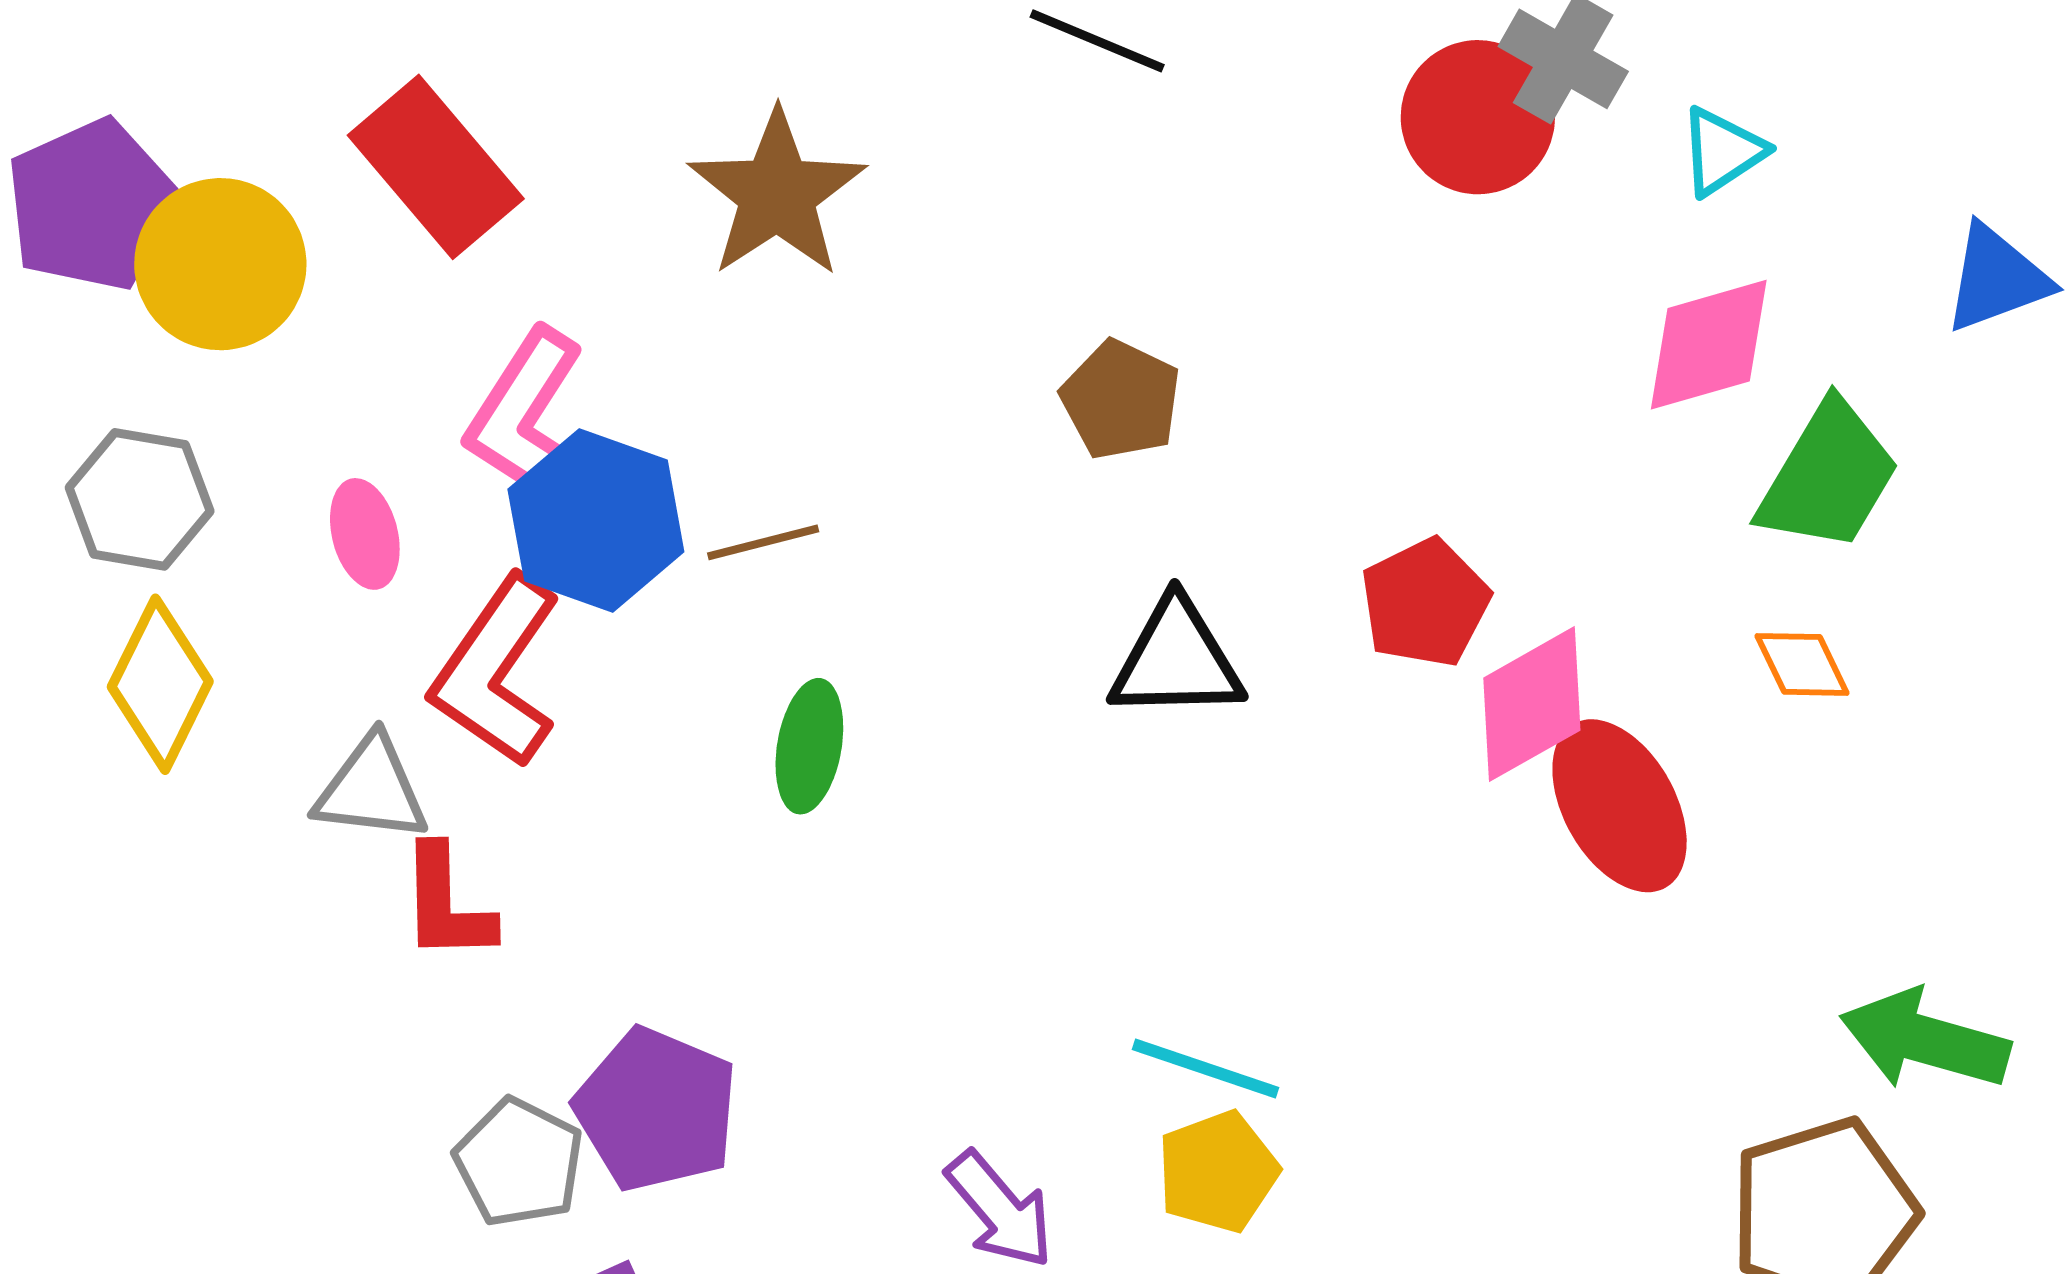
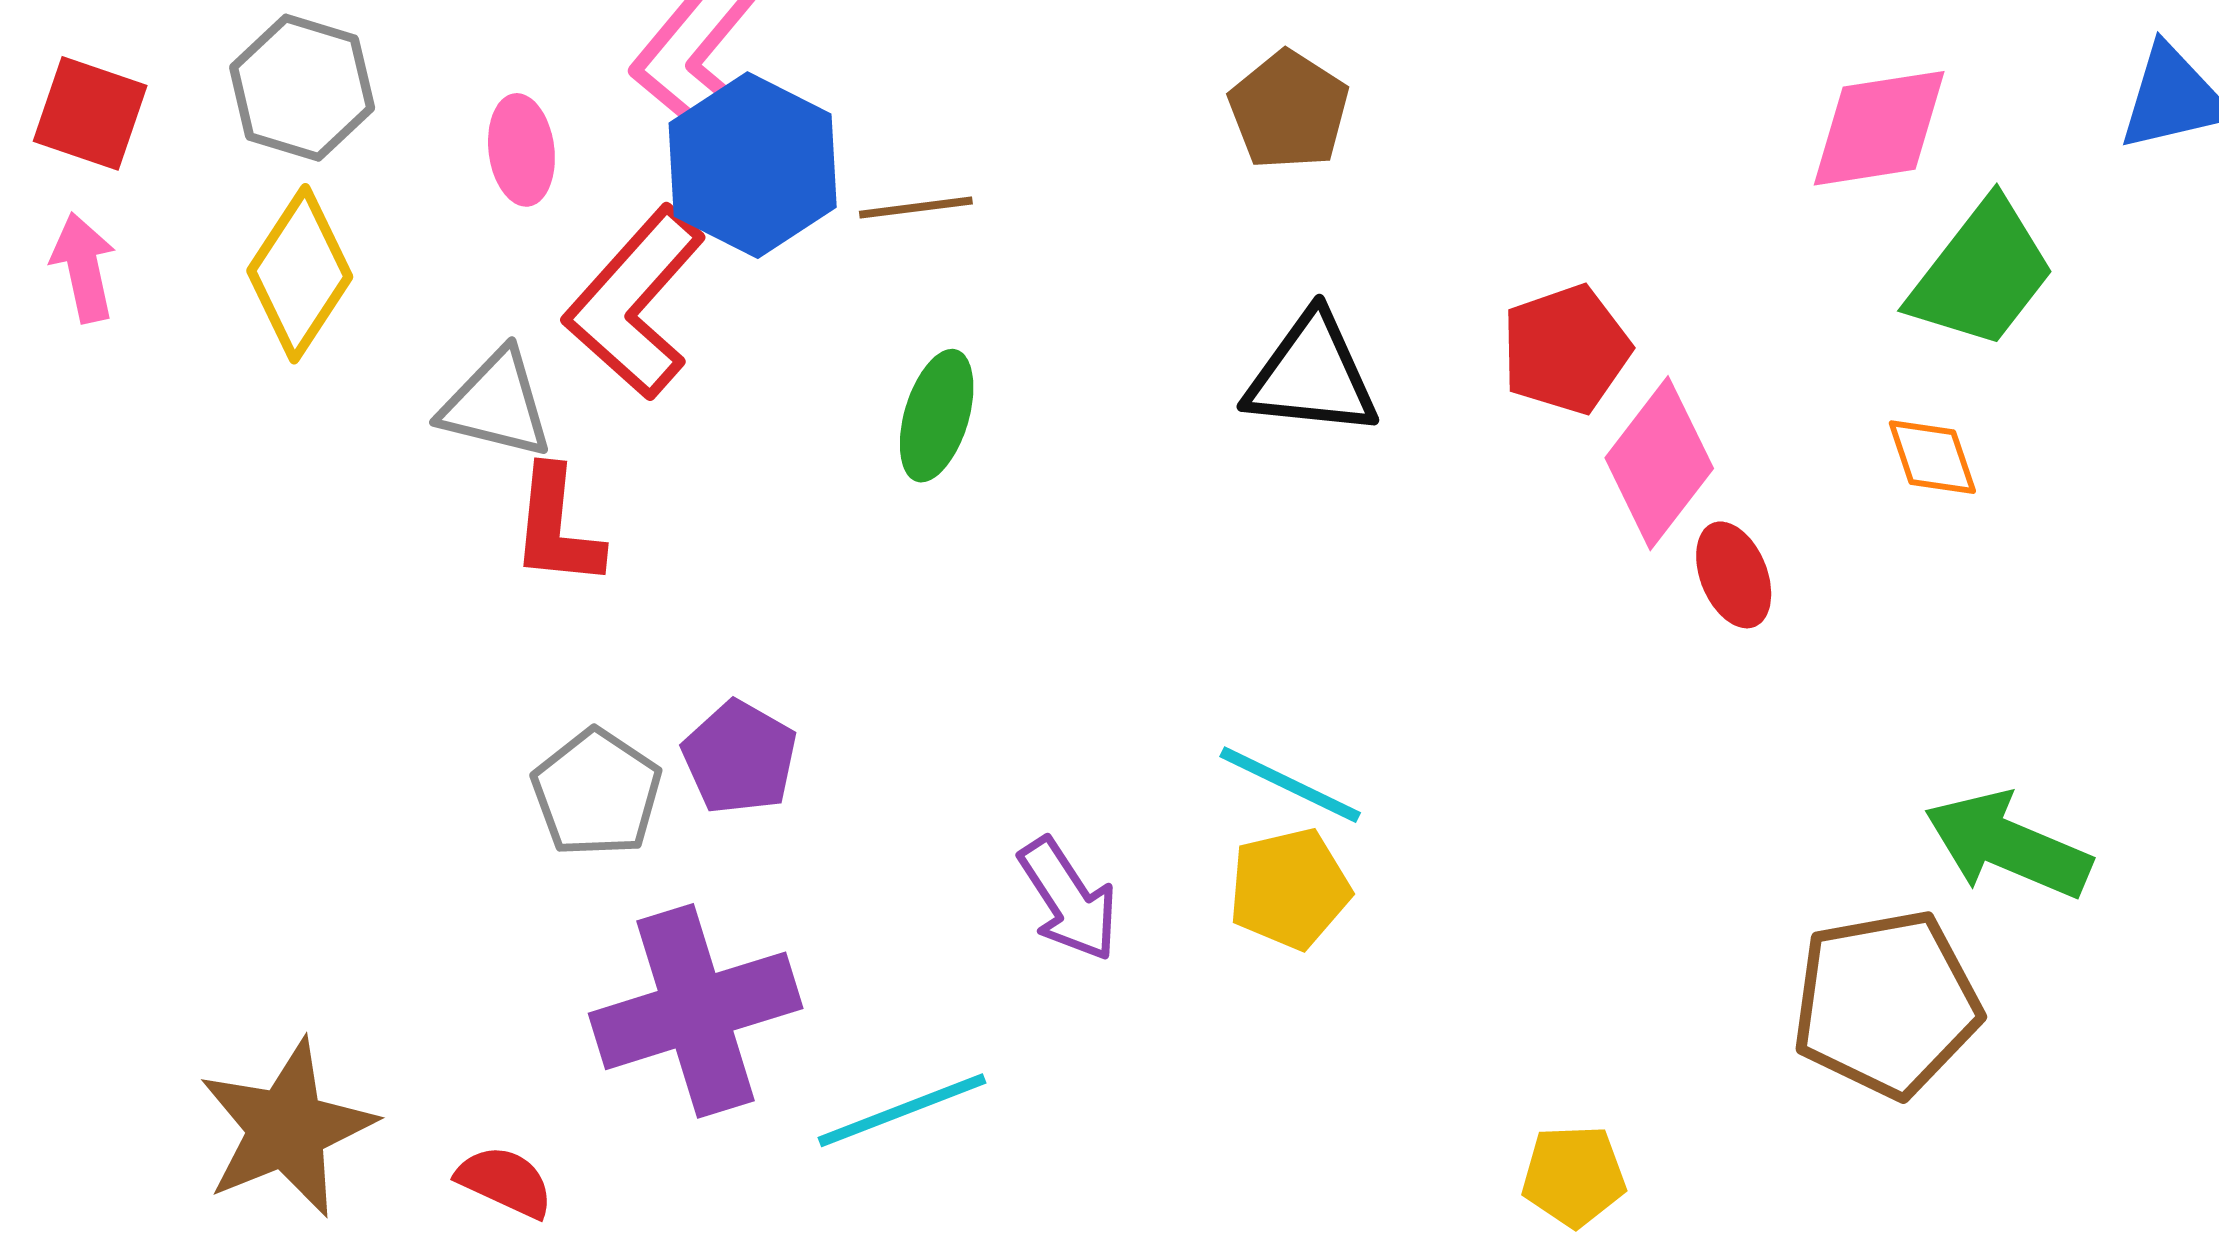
pink diamond: (1532, 704) -> (1659, 463), turned -30
red ellipse: (1620, 806) -> (1734, 575), size x0.6
purple pentagon: (656, 1110) -> (740, 758), size x0.7

